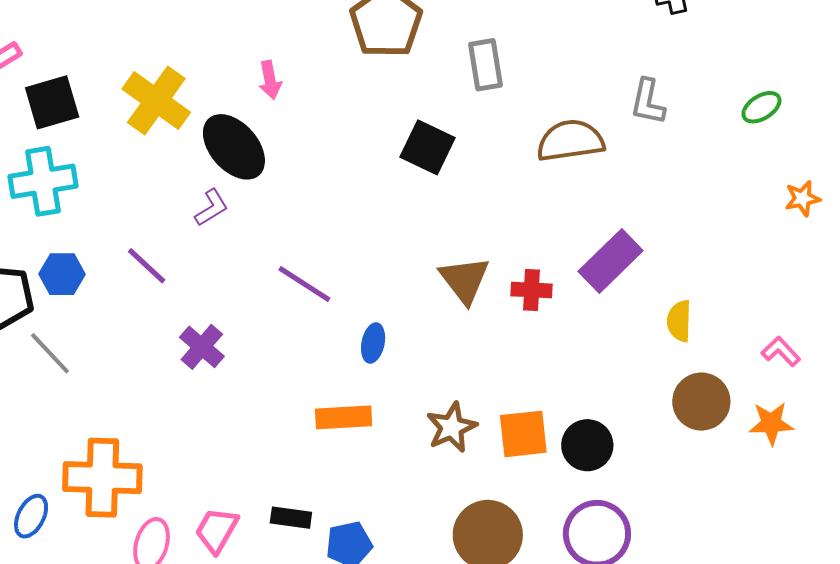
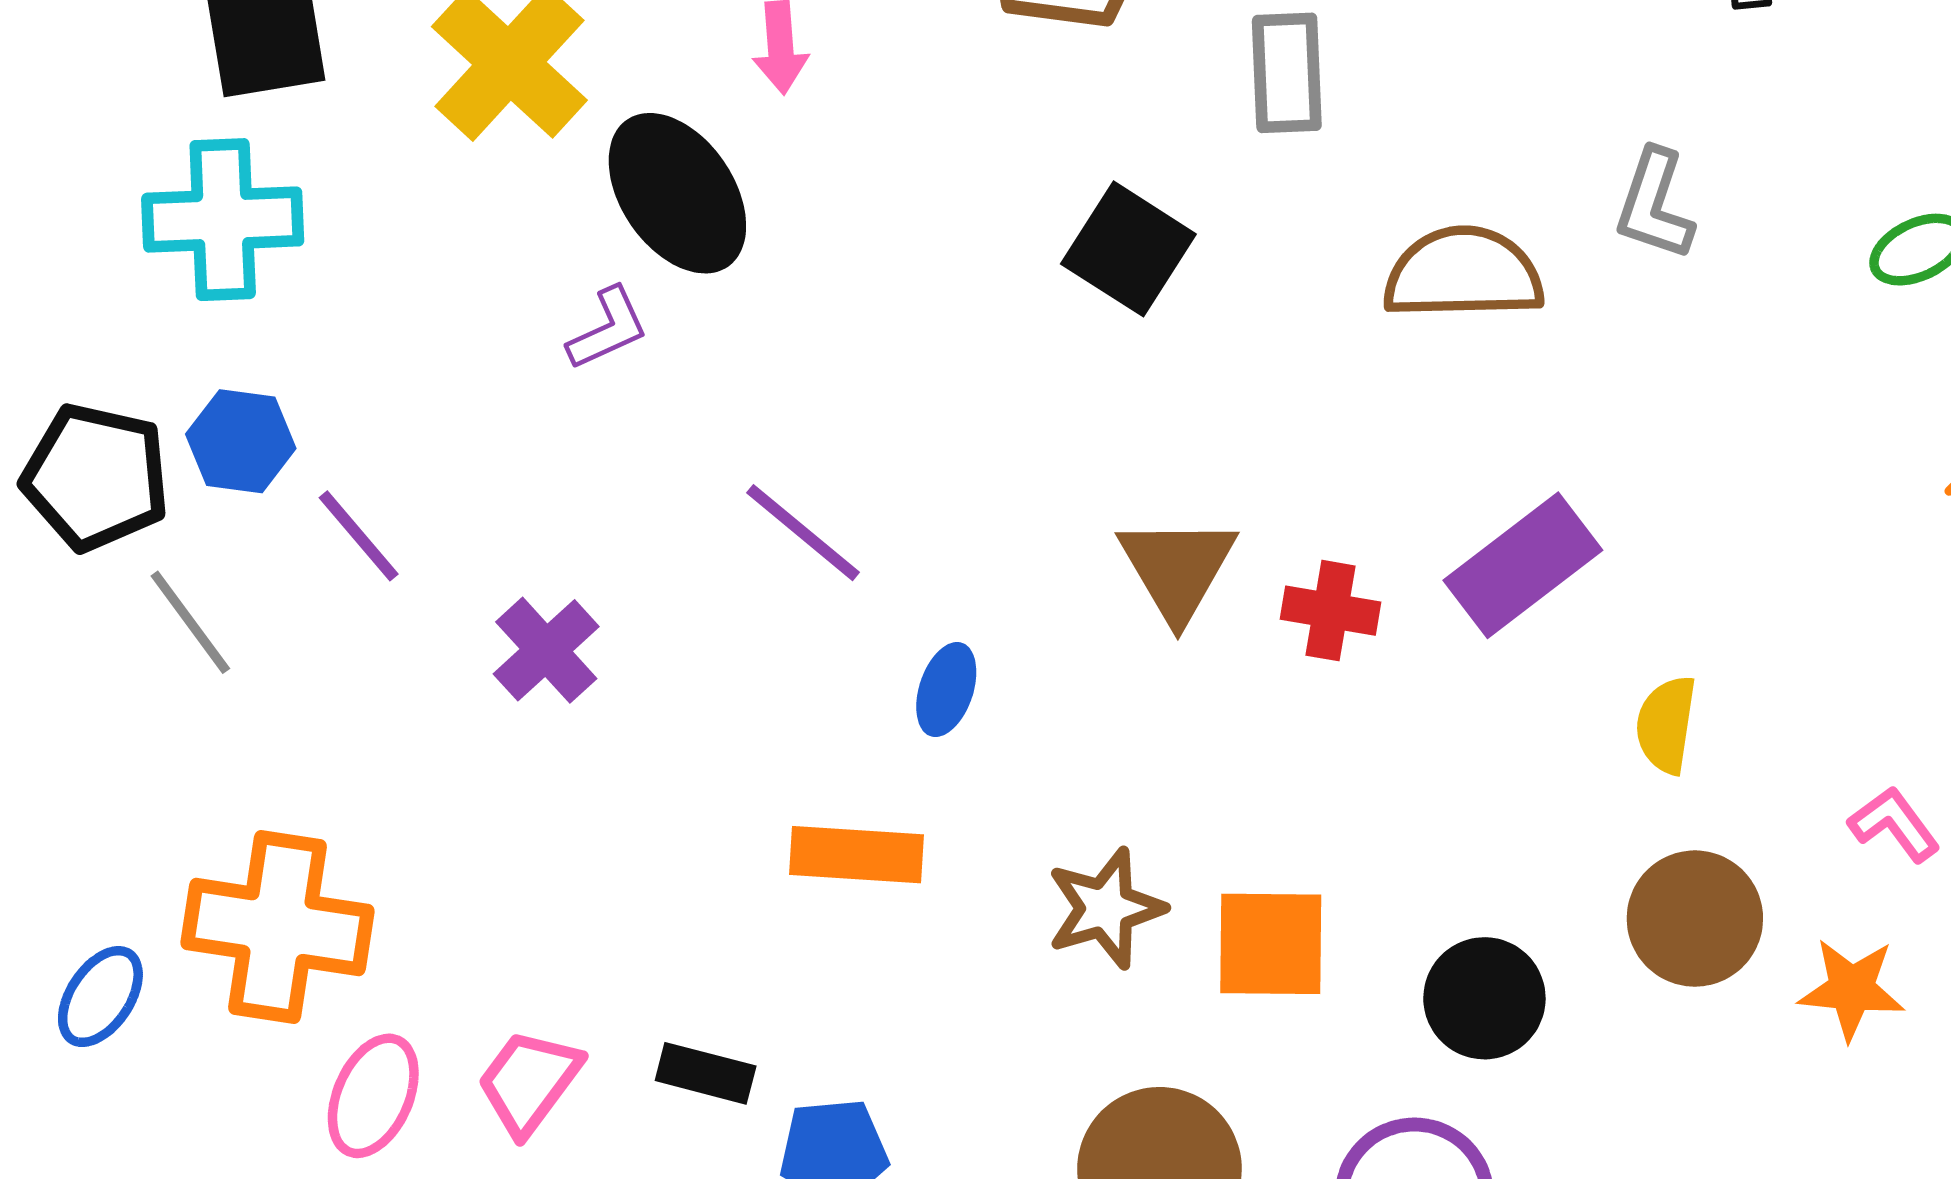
purple line: (147, 266) -> (359, 536), moved
black circle: (587, 445) -> (1484, 998), moved

